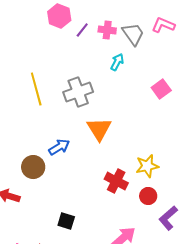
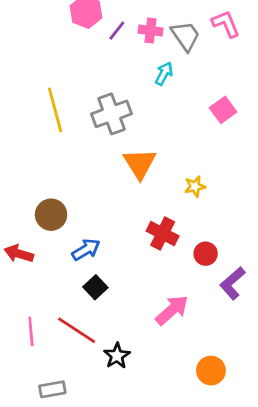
pink L-shape: (163, 25) -> (226, 24), turned 45
blue arrow: (59, 147) -> (86, 250), moved
yellow star: (147, 166) -> (195, 186), moved, size x0.7
black square: (66, 221) -> (95, 287), turned 30

